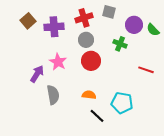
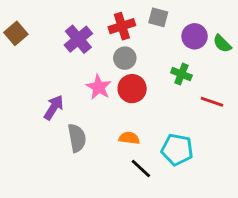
brown square: (28, 21) -> (16, 33), moved
purple cross: (54, 27) -> (78, 39), turned -36
green cross: (120, 44) -> (181, 74), moved
pink star: (58, 62) -> (99, 87), moved

